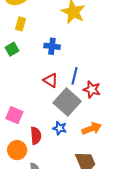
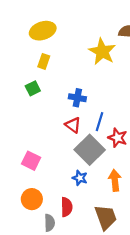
blue cross: (52, 46) -> (77, 98), moved
orange arrow: (92, 128) -> (115, 180), turned -78
red semicircle: (36, 136) -> (67, 207), moved

